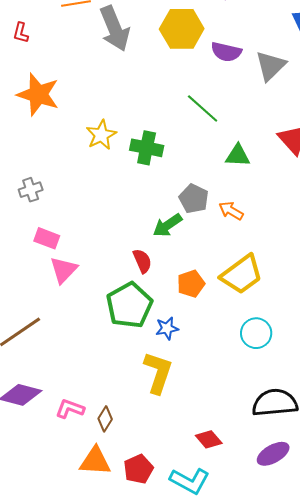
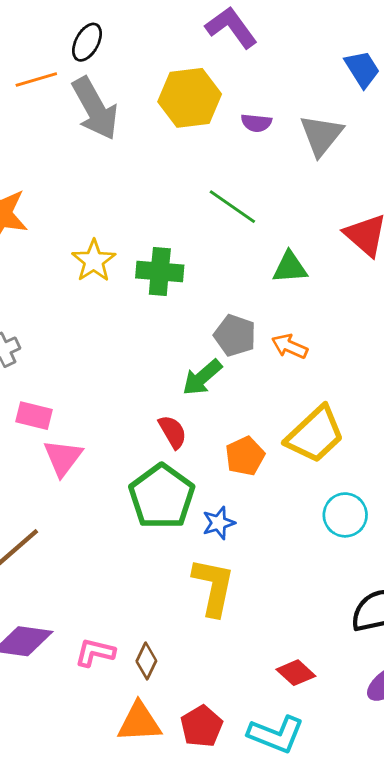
purple semicircle: (226, 52) -> (256, 123), size x0.7

